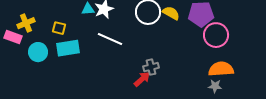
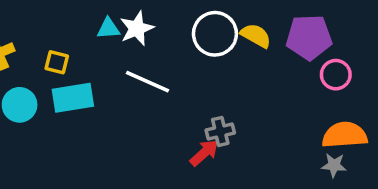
pink circle: (216, 35) -> (336, 75), size x0.7

